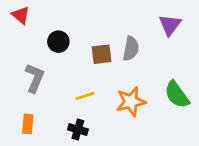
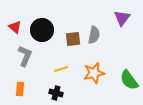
red triangle: (21, 15) -> (15, 27), moved
black circle: (58, 42) -> (42, 30), size x1.5
green semicircle: (177, 95) -> (129, 80), moved

